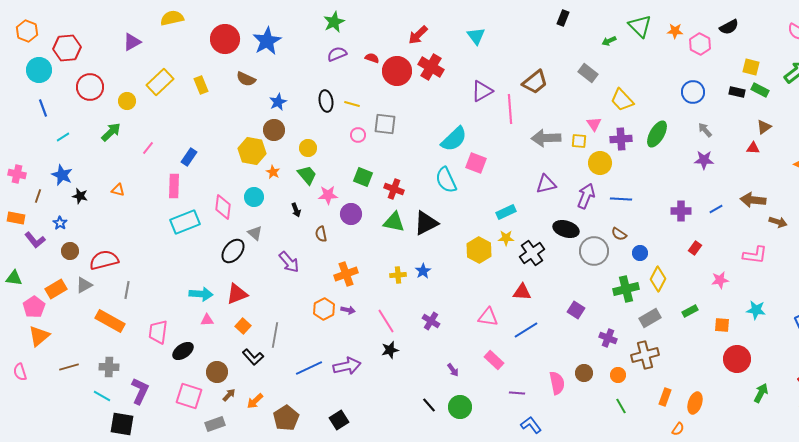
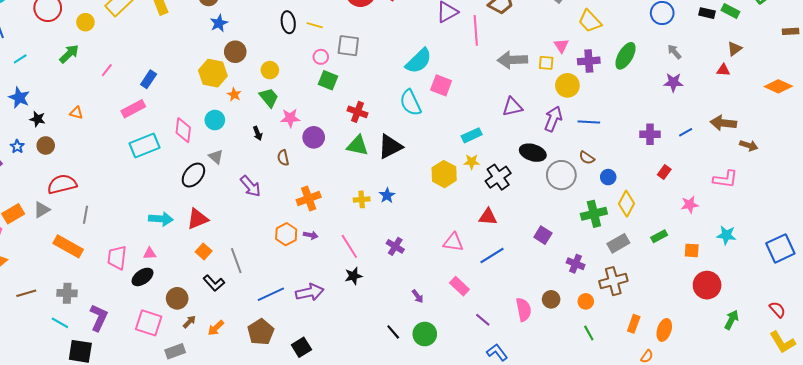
blue star: (278, 102) -> (219, 23), moved
green square: (363, 177) -> (328, 80), moved
pink rectangle: (174, 186) -> (133, 109), turned 60
brown circle: (70, 251) -> (46, 145), moved
pink triangle: (207, 320) -> (150, 254), moved
gray line: (275, 335) -> (236, 261), turned -30
purple line: (517, 393) -> (483, 320), turned 35
brown pentagon: (286, 418) -> (261, 332), moved

